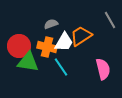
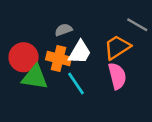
gray line: (110, 20) -> (137, 25), turned -30
orange trapezoid: (81, 36) -> (117, 47), moved
pink semicircle: (103, 69) -> (117, 76), moved

